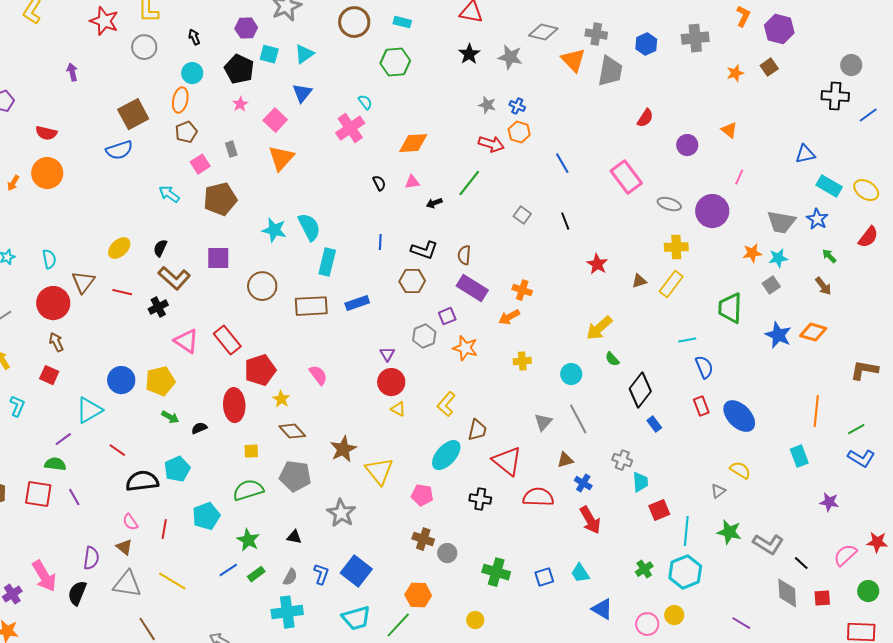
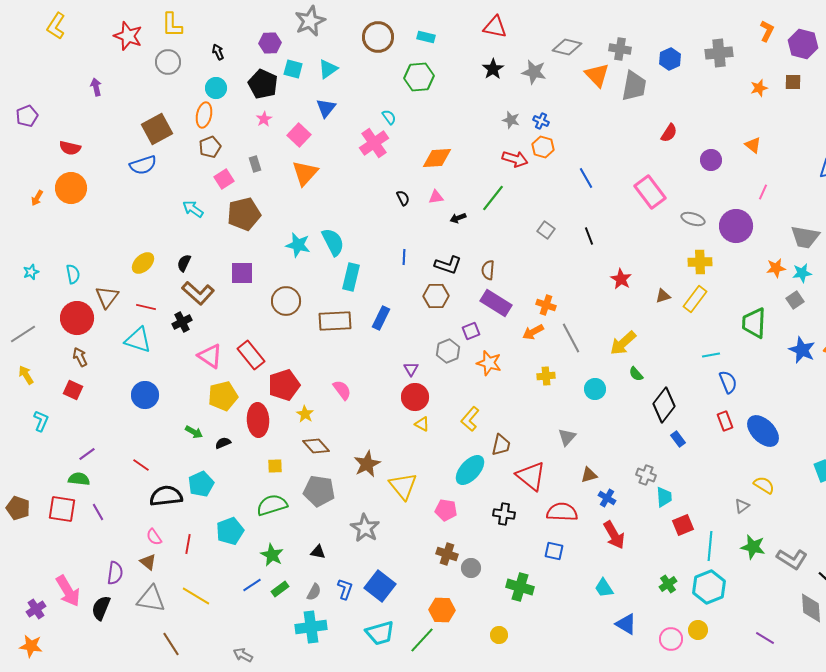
brown square: (769, 67) -> (793, 82), turned 36
blue rectangle: (357, 303) -> (381, 318), turned -45
yellow pentagon: (160, 381) -> (223, 396), moved
cyan triangle: (89, 410) -> (138, 340), moved, turned 48
gray line: (578, 419) -> (571, 338), moved
blue square: (544, 577) -> (554, 551), moved, turned 30

